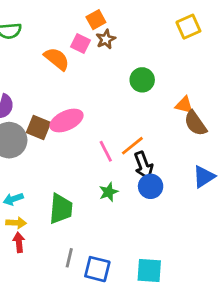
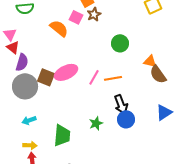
orange line: (132, 146) -> (113, 78), moved, turned 30
pink line: (106, 151) -> (94, 77), moved, turned 56
cyan arrow: (13, 199) -> (29, 120), moved

